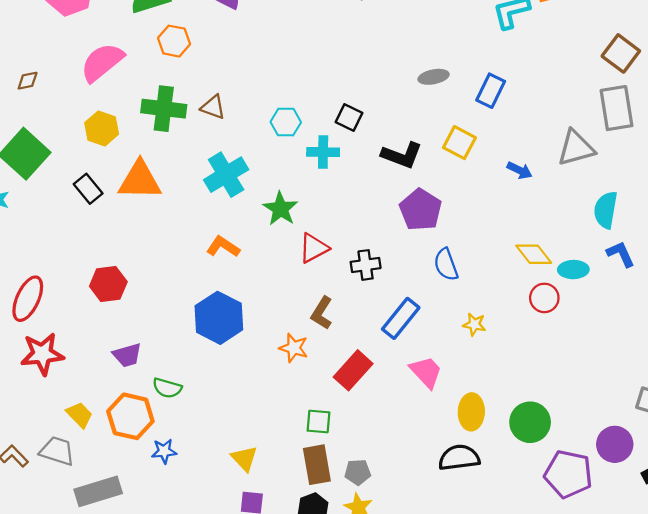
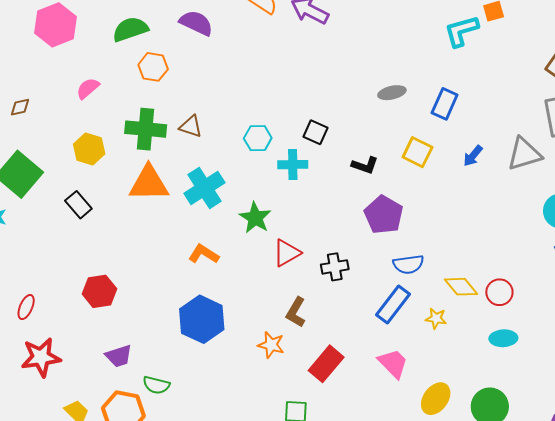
pink semicircle: (102, 62) -> (88, 88), size x0.6
black L-shape: (402, 155) -> (365, 165), size x0.7
blue arrow: (520, 170) -> (473, 156), moved, turned 105
orange triangle: (140, 180) -> (149, 183), moved
yellow diamond: (534, 254) -> (461, 287), moved
blue semicircle: (446, 265) -> (408, 264), turned -76
cyan ellipse: (573, 270) -> (503, 338), moved
red ellipse: (28, 299) -> (26, 307), size x0.6
blue rectangle: (401, 318) -> (393, 305), moved
yellow ellipse: (471, 412) -> (436, 399), turned 36

